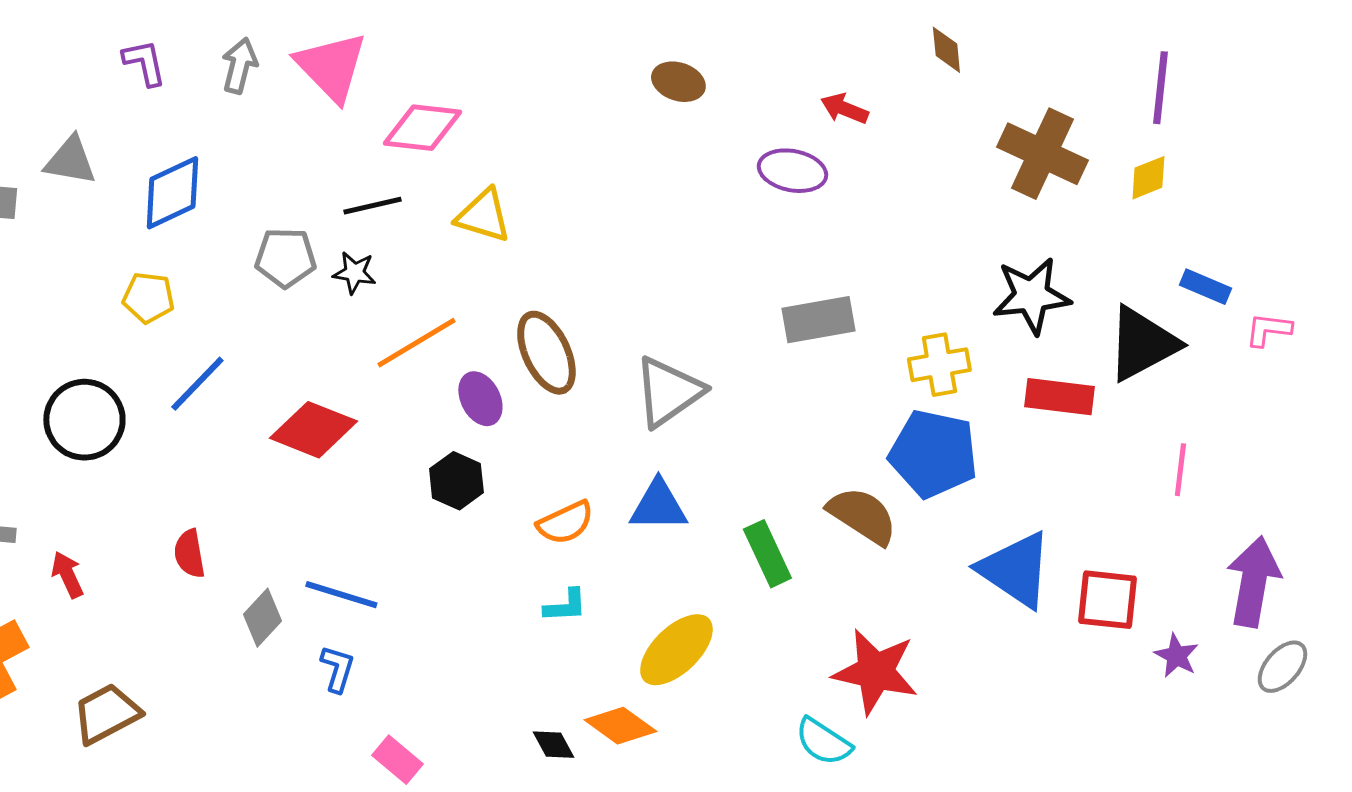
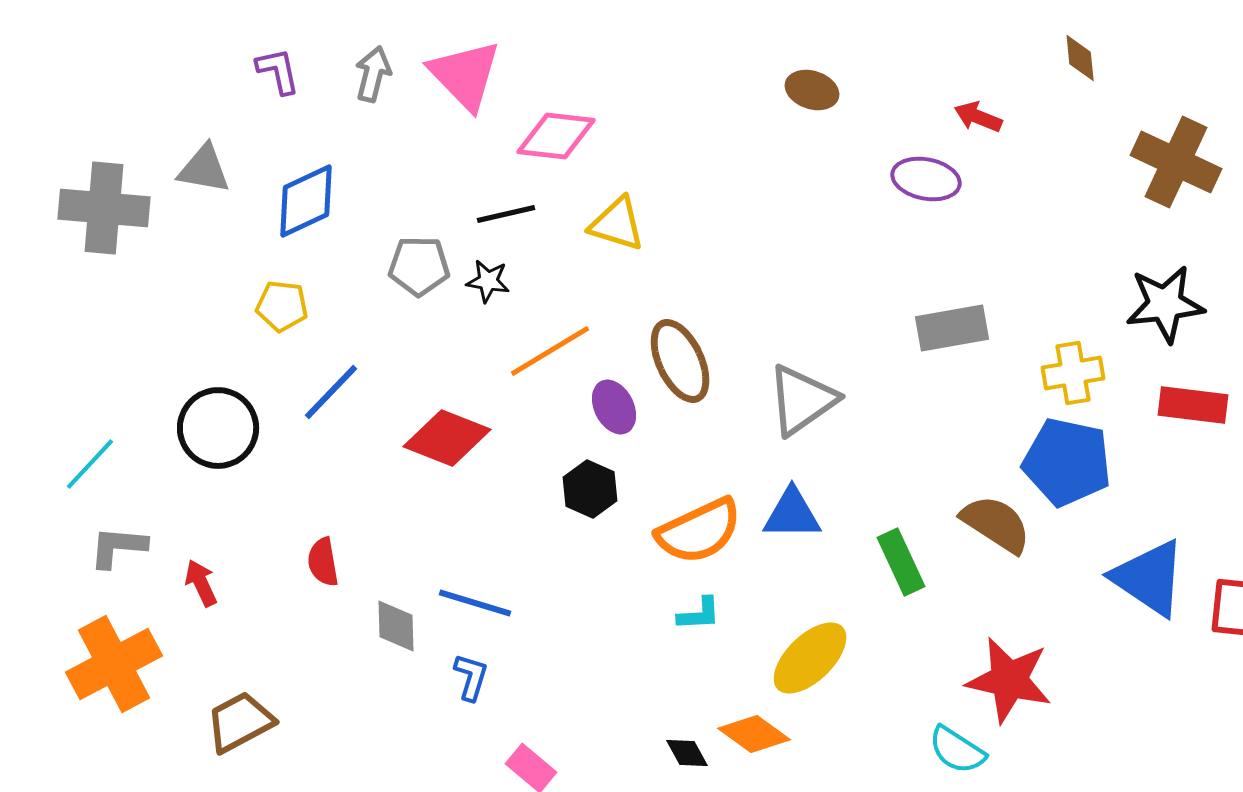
orange semicircle: (565, 523) -> (699, 531), size x1.5
gray diamond: (262, 618) -> (396, 626), turned -44

